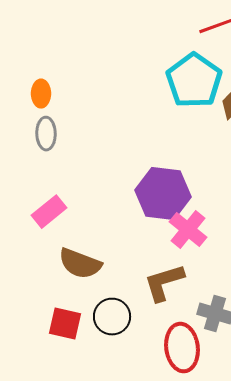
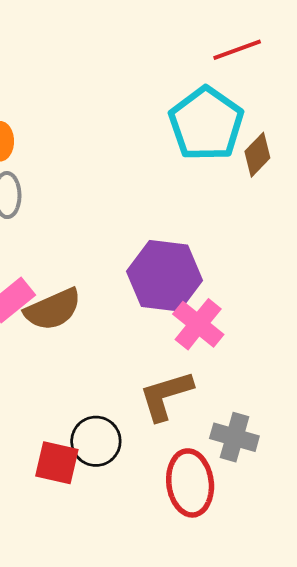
brown semicircle: (80, 264) -> (53, 309), moved, turned -45
red square: (65, 324) -> (57, 463), moved

